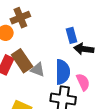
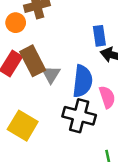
gray triangle: (38, 70) -> (51, 74), turned 35

